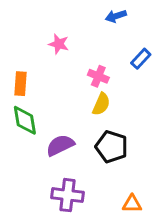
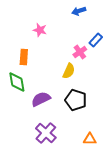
pink cross: (98, 76) -> (80, 52), moved, turned 32
orange rectangle: (21, 84) -> (24, 57), moved
purple cross: (67, 195) -> (46, 133), turned 35

